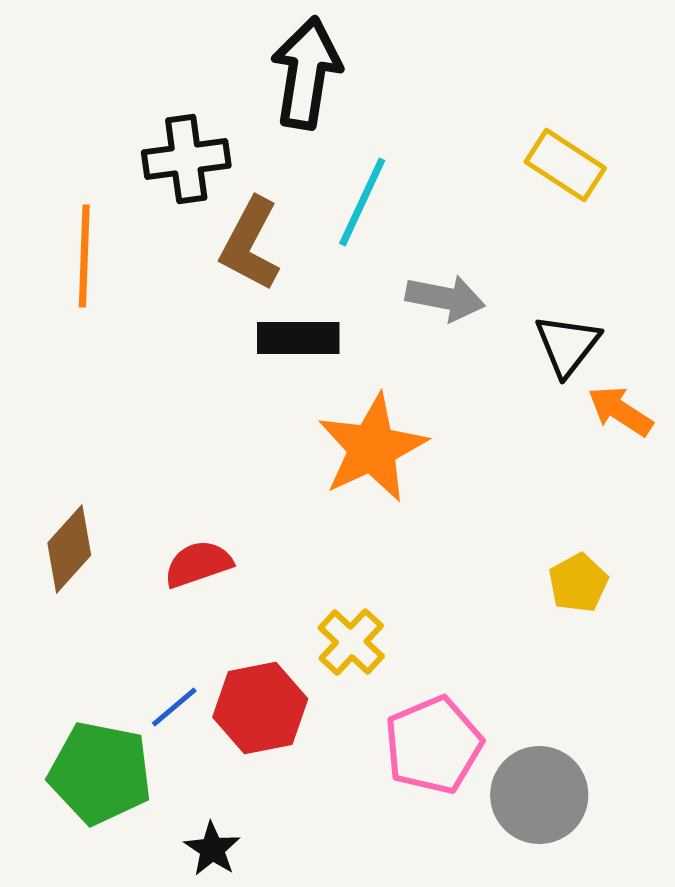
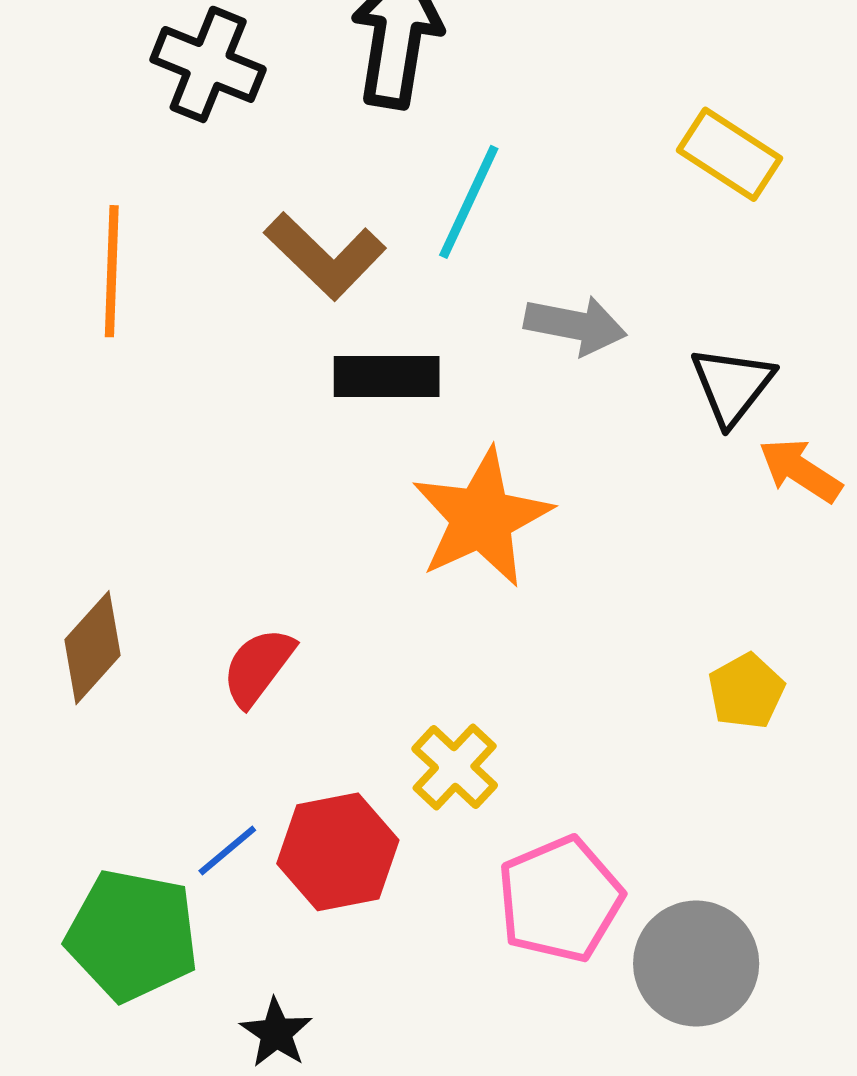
black cross: (186, 159) -> (208, 64), moved, turned 30
brown L-shape: (250, 244) -> (325, 256), turned -74
red semicircle: (198, 564) -> (258, 667), turned -34

